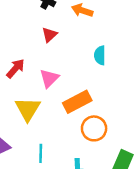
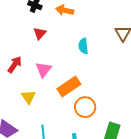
yellow triangle: (28, 109) -> (28, 97), size x0.7

